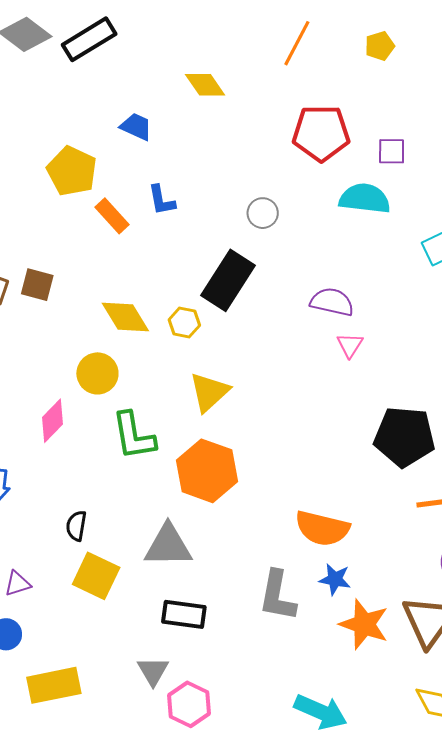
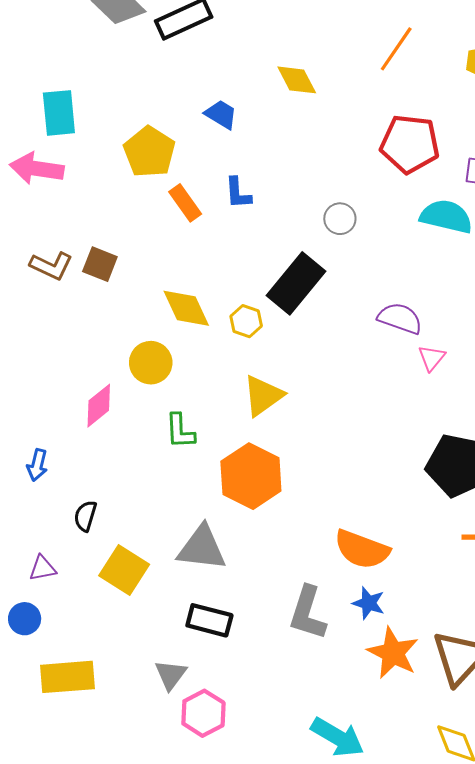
pink triangle: (350, 345) -> (432, 358), moved
green L-shape: (134, 436) -> (180, 431), size x0.7
black semicircle: (76, 526) -> (85, 516), moved

